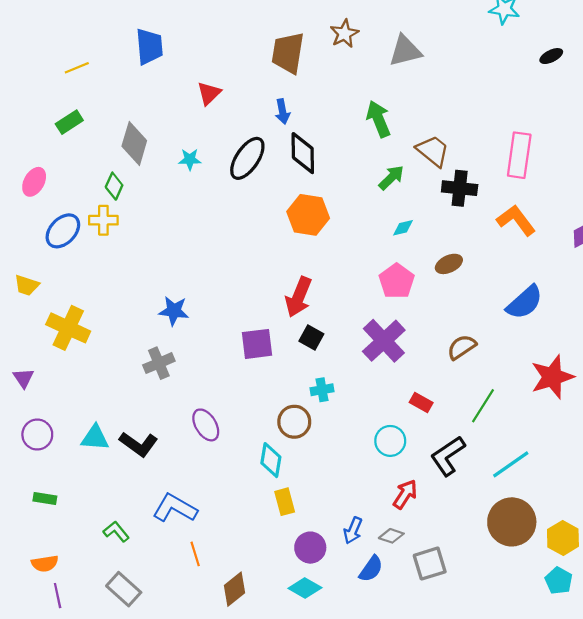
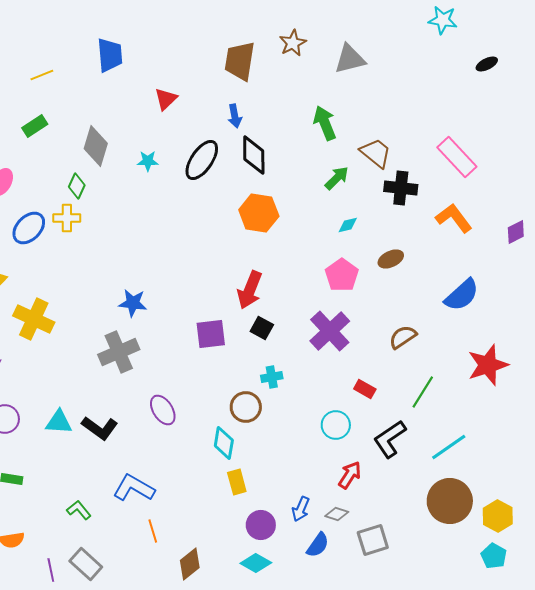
pink rectangle: (519, 155) -> (457, 157), turned -51
gray cross: (159, 363) -> (119, 352), size x1.4
purple line: (58, 596) -> (51, 570), moved

